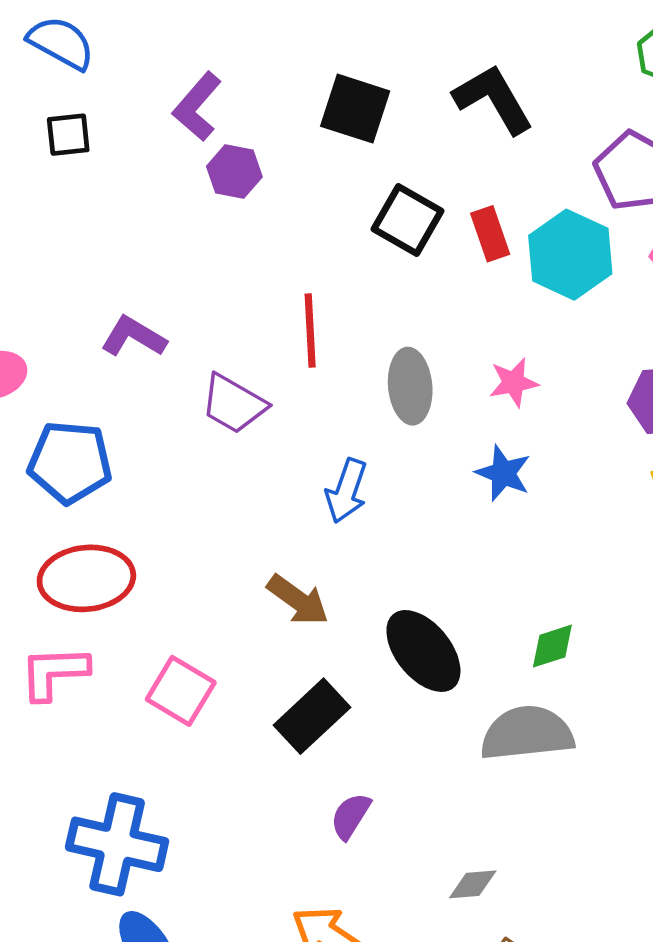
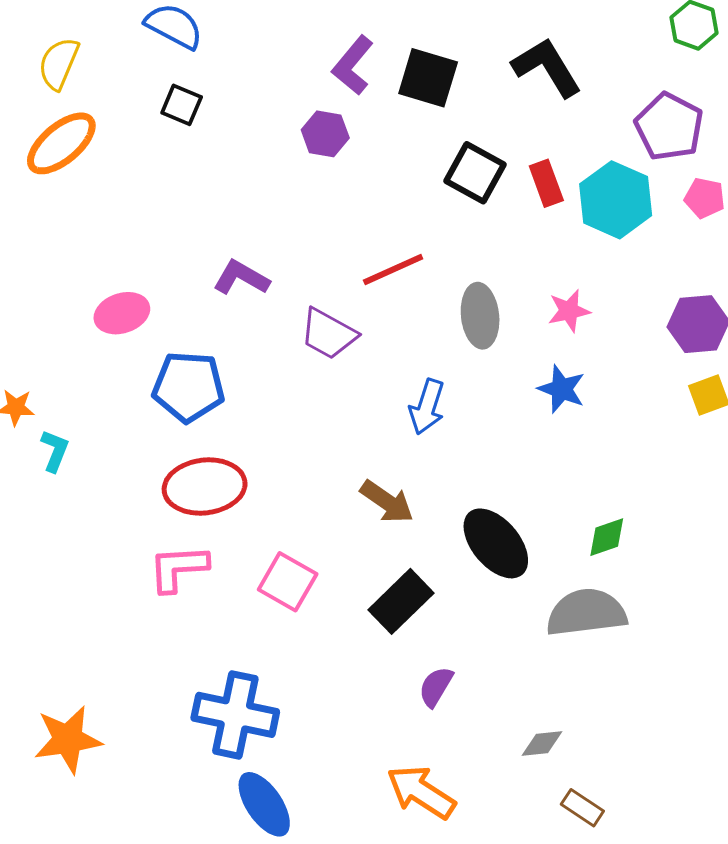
purple L-shape: (197, 107) -> (353, 65), moved
black square: (68, 135) -> (182, 105), turned 30
red line: (310, 331) -> (393, 270), turned 70

